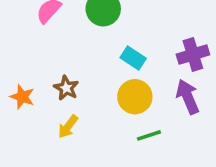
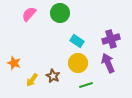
brown star: (66, 88) -> (53, 76), moved
yellow arrow: (68, 127) -> (32, 80), moved

